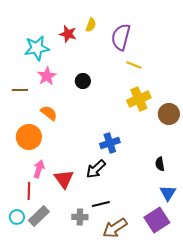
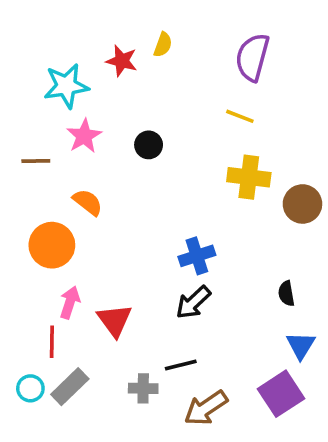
purple semicircle: (121, 37) -> (252, 57), moved
yellow cross: (139, 99) -> (249, 177), turned 30
black arrow: (96, 169) -> (193, 302), moved

